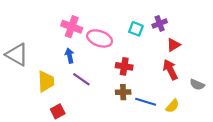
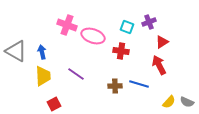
blue arrow: (70, 56) -> (42, 52), moved
red cross: (124, 66) -> (121, 51), moved
gray semicircle: (197, 85) -> (187, 102), moved
blue line: (146, 102) -> (139, 84), moved
yellow semicircle: (172, 106) -> (169, 102), moved

